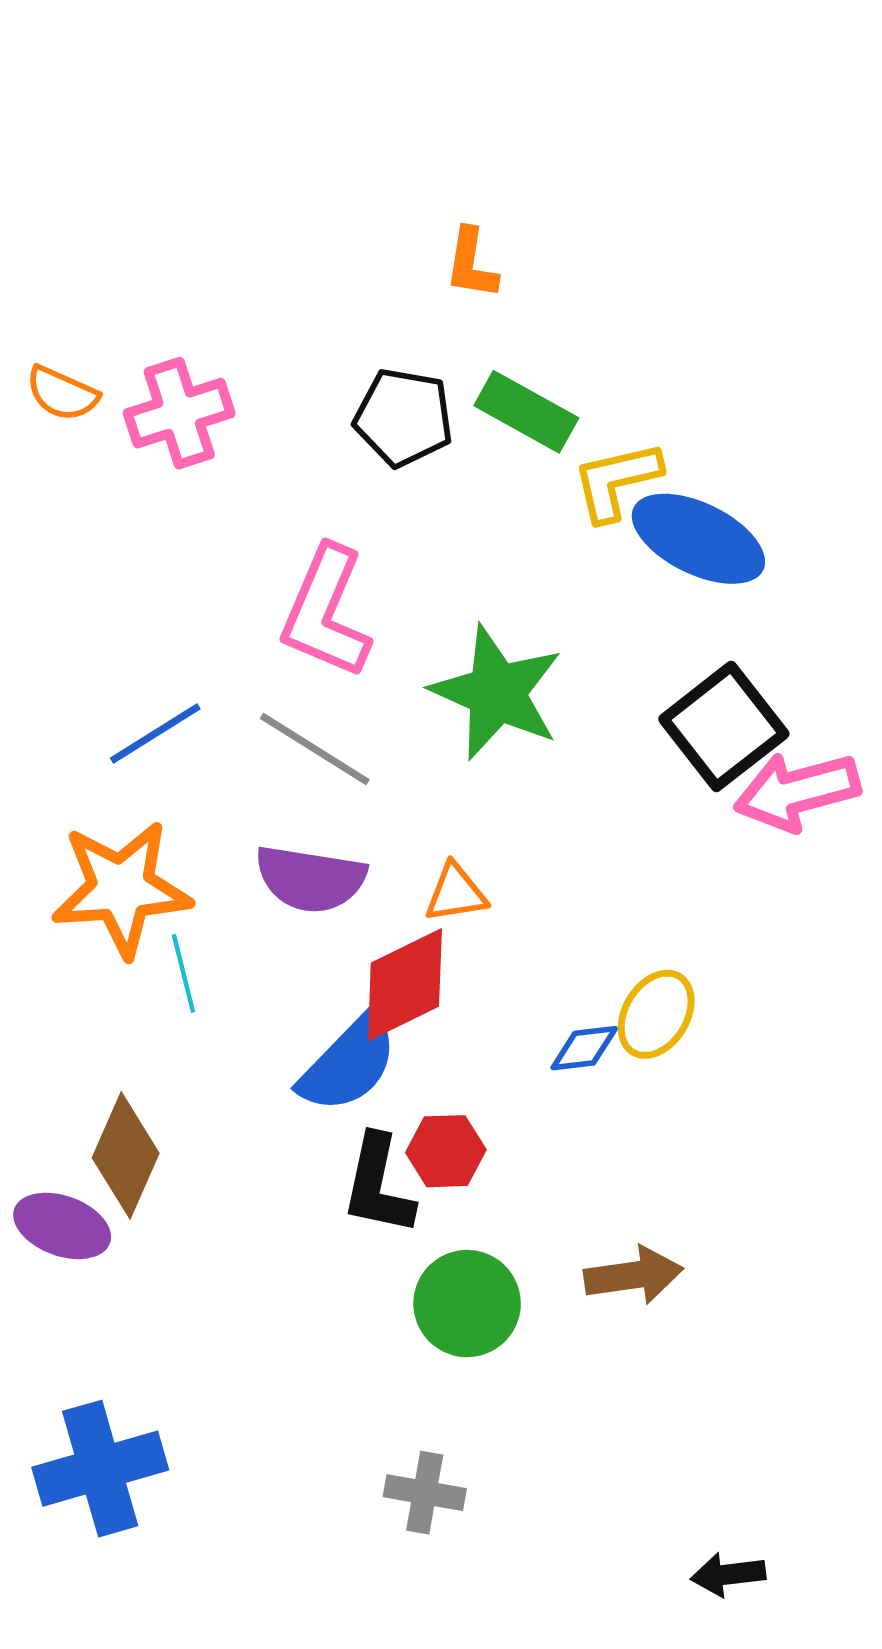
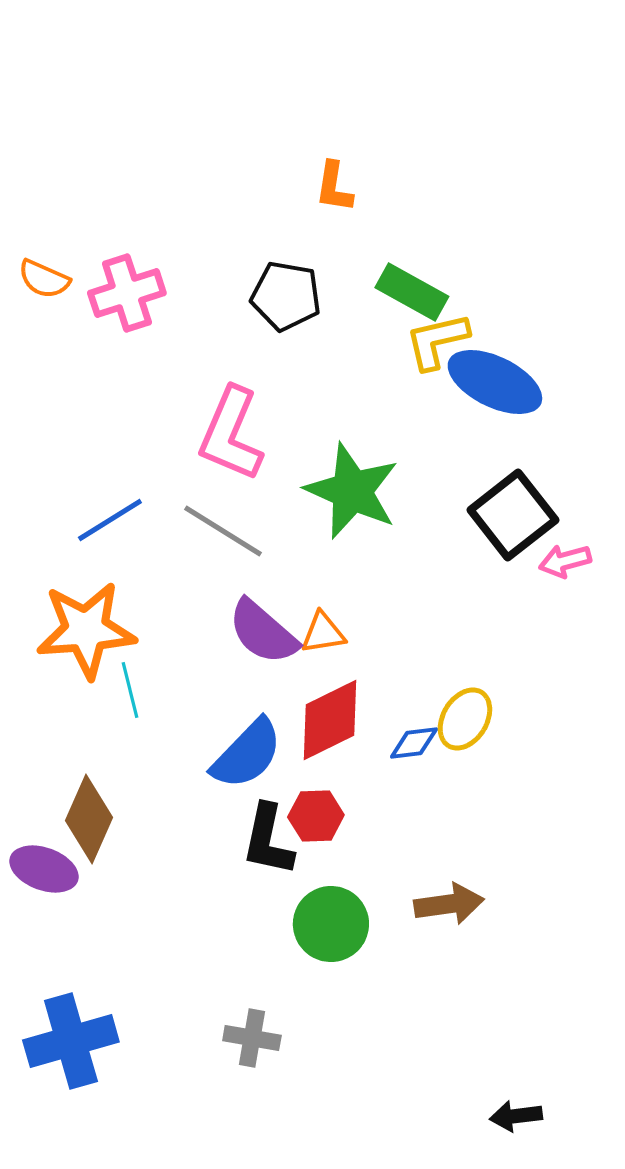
green rectangle: (526, 412) -> (412, 292), moved
pink arrow: (797, 791) -> (565, 561), size x0.6
purple semicircle: (310, 879) -> (263, 632), moved, turned 32
red diamond: (405, 985) -> (330, 720), moved
gray cross: (425, 1493) -> (252, 1038), moved

